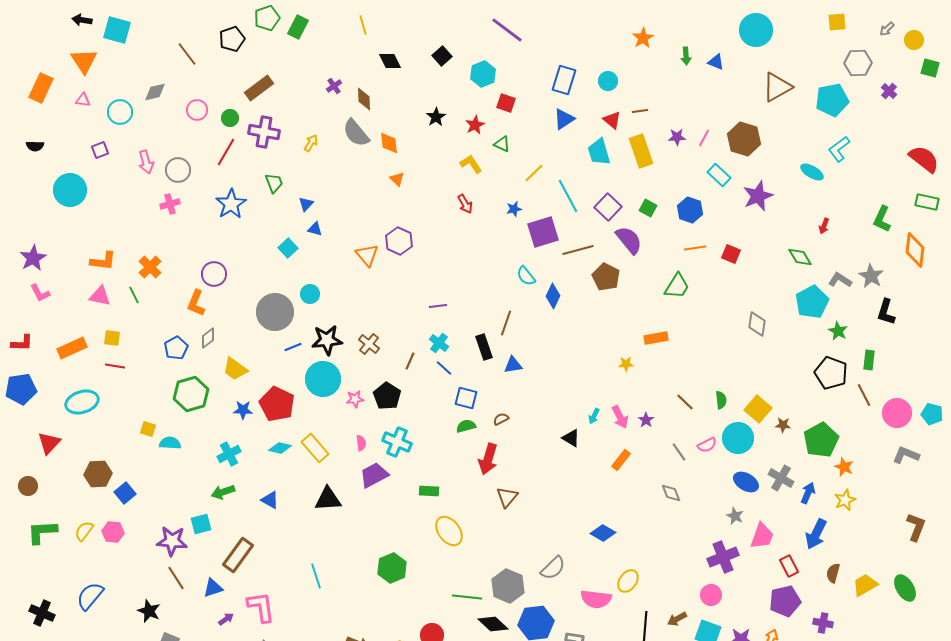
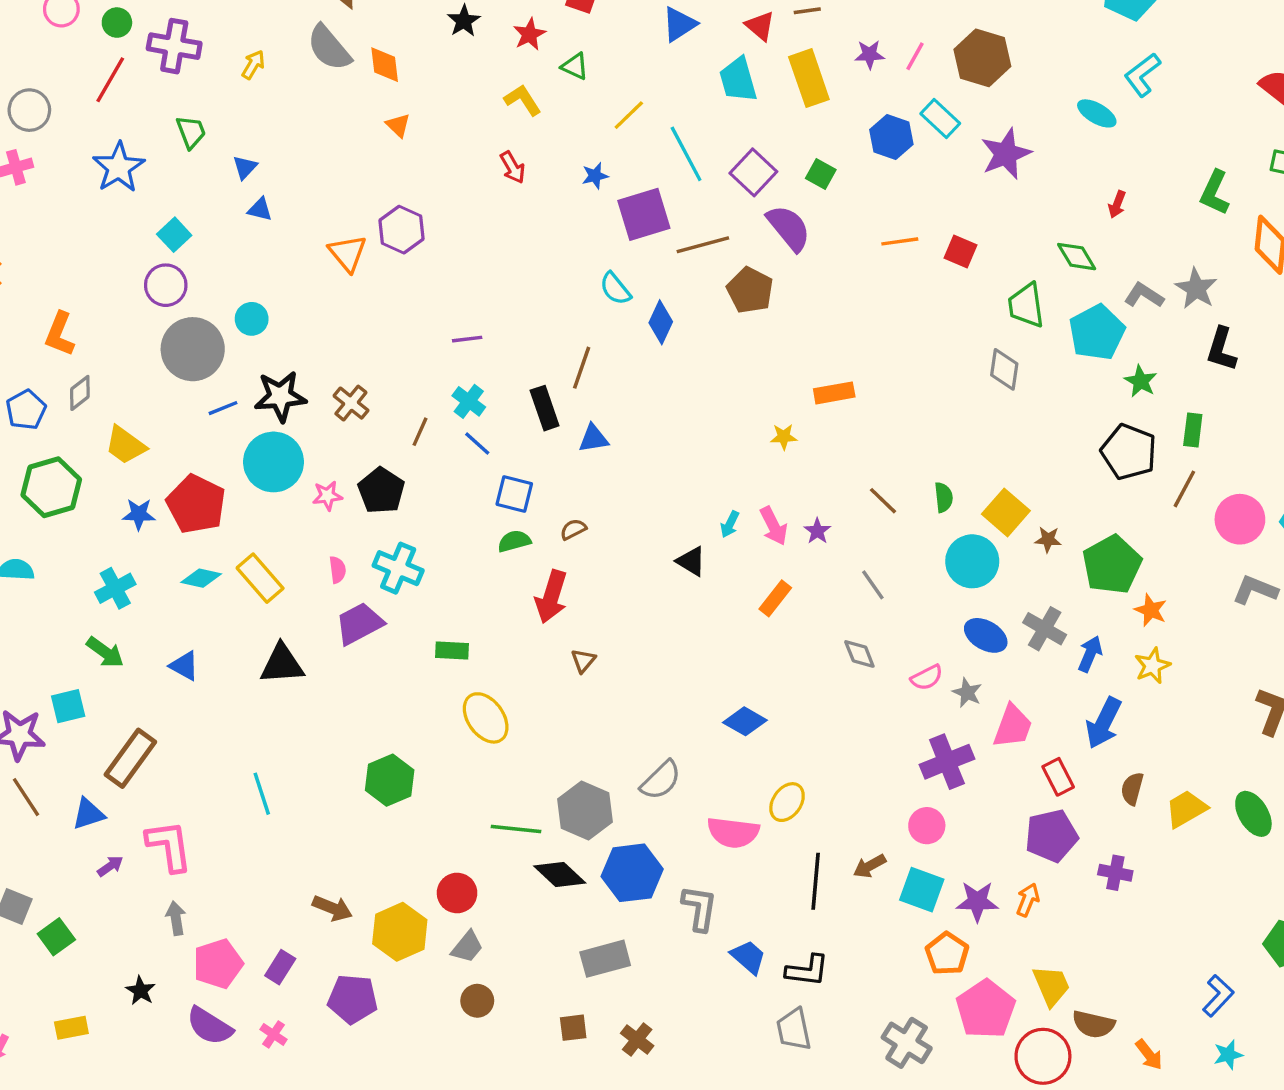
blue hexagon: (690, 210) -> (891, 137), moved
cyan square: (288, 248) -> (174, 235), moved
purple circle: (214, 274) -> (166, 285), moved
green trapezoid: (677, 286) -> (1026, 305), moved, turned 140
brown line: (864, 395) -> (1184, 489), turned 55
pink semicircle: (707, 445) -> (927, 677), moved
green arrow: (223, 492) -> (105, 652), turned -125
brown triangle: (507, 497) -> (583, 661), size x0.7

